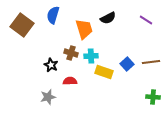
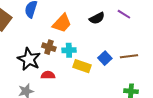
black semicircle: (108, 18) -> (97, 18), moved
orange trapezoid: (84, 29) -> (62, 23), turned 60
black star: (51, 65) -> (29, 59), size x1.6

